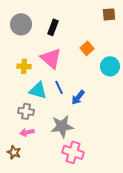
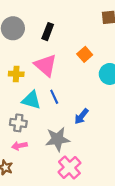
blue arrow: (78, 97) -> (81, 116), moved
pink cross: (73, 152) -> (69, 167), turned 30

